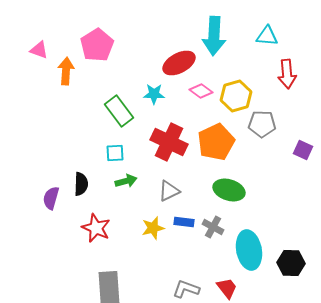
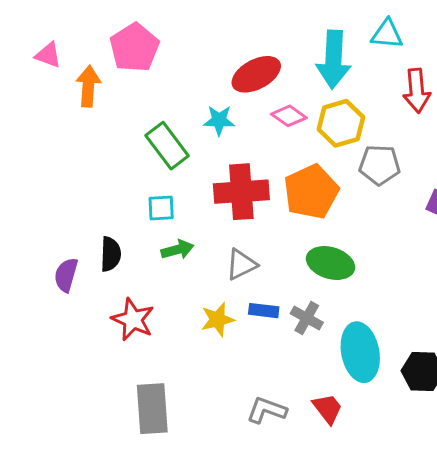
cyan arrow: (214, 36) -> (333, 59), moved
red cross: (169, 142) -> (241, 192), turned -30

